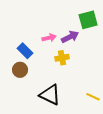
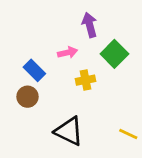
green square: (88, 20) -> (114, 54), moved, turned -30
purple arrow: (70, 37) -> (90, 25), moved, turned -78

